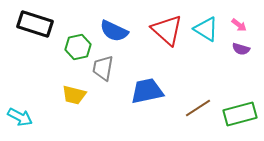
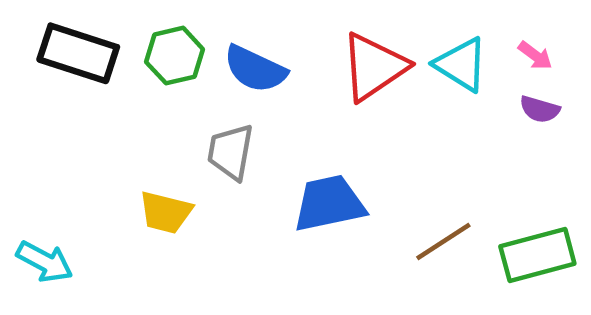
red triangle: (167, 30) -> (374, 67), turned 44
green hexagon: (78, 47) -> (175, 56), moved

